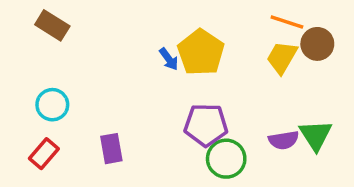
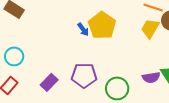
purple pentagon: (206, 125) -> (84, 75), moved
purple rectangle: (111, 149) -> (49, 82), turned 54

